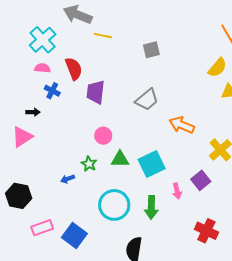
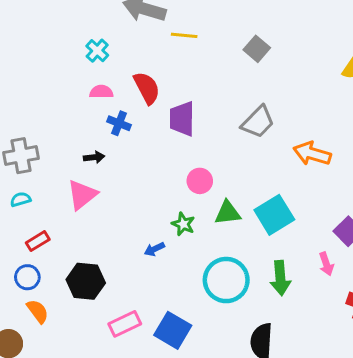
cyan cross: (43, 40) -> (97, 51), size x0.6
gray square: (151, 50) -> (257, 49), turned -30
pink arrow: (177, 191) -> (326, 264), moved

